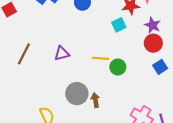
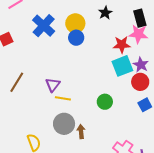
cyan square: (119, 25) -> (122, 66), moved, size x1.5
purple triangle: (62, 53) -> (53, 85), turned -42
yellow line: (101, 58) -> (63, 98), moved

